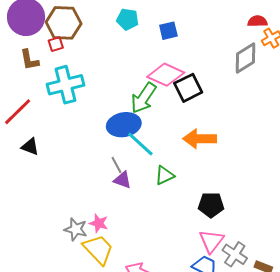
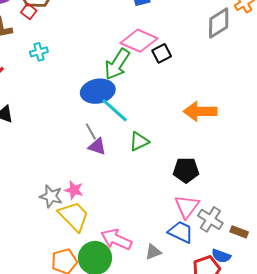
red square: (56, 44) -> (29, 11), turned -35
cyan cross: (66, 85) -> (39, 52), size x0.5
black square: (188, 88) -> (162, 53), size x0.7
orange arrow: (200, 139) -> (200, 111), moved

